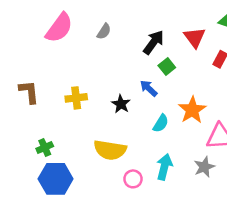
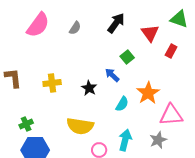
black arrow: (154, 42) -> (116, 23), moved

